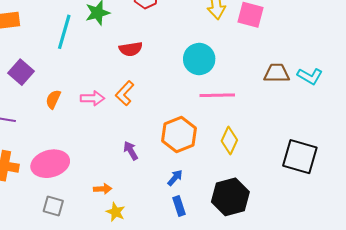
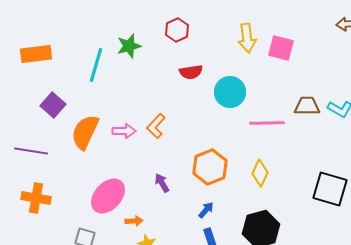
red semicircle: (131, 49) -> (191, 72), moved
pink line: (217, 95) -> (267, 123), moved
orange semicircle: (53, 99) -> (85, 132), size x1.8
pink ellipse: (50, 164) -> (108, 196), moved, turned -33

